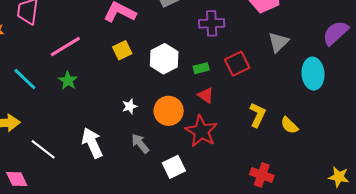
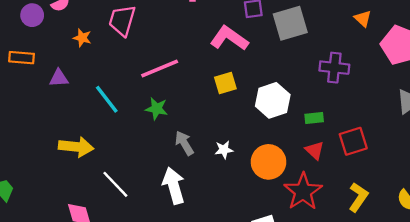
red square: (237, 64) -> (353, 141), moved
green star: (68, 81) -> (157, 109), turned -30
yellow L-shape: (258, 115) -> (358, 197), moved
gray arrow: (140, 143) -> (184, 143), moved

